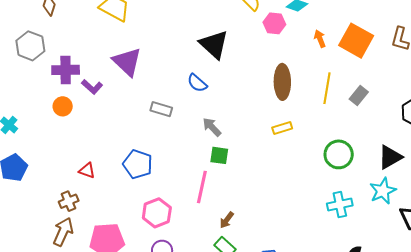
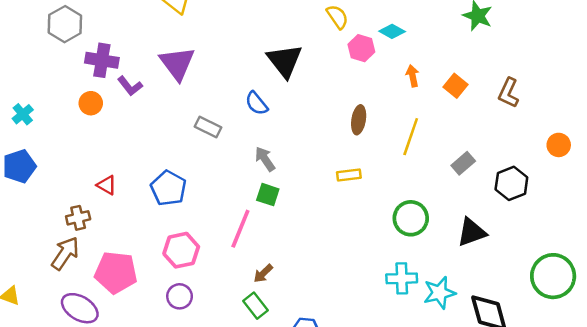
orange square: (356, 41) -> (455, 86), size x0.6
brown ellipse: (282, 82) -> (359, 120), size x0.7
gray rectangle: (359, 96) -> (463, 163), moved
cyan star: (383, 191) -> (439, 293), moved

